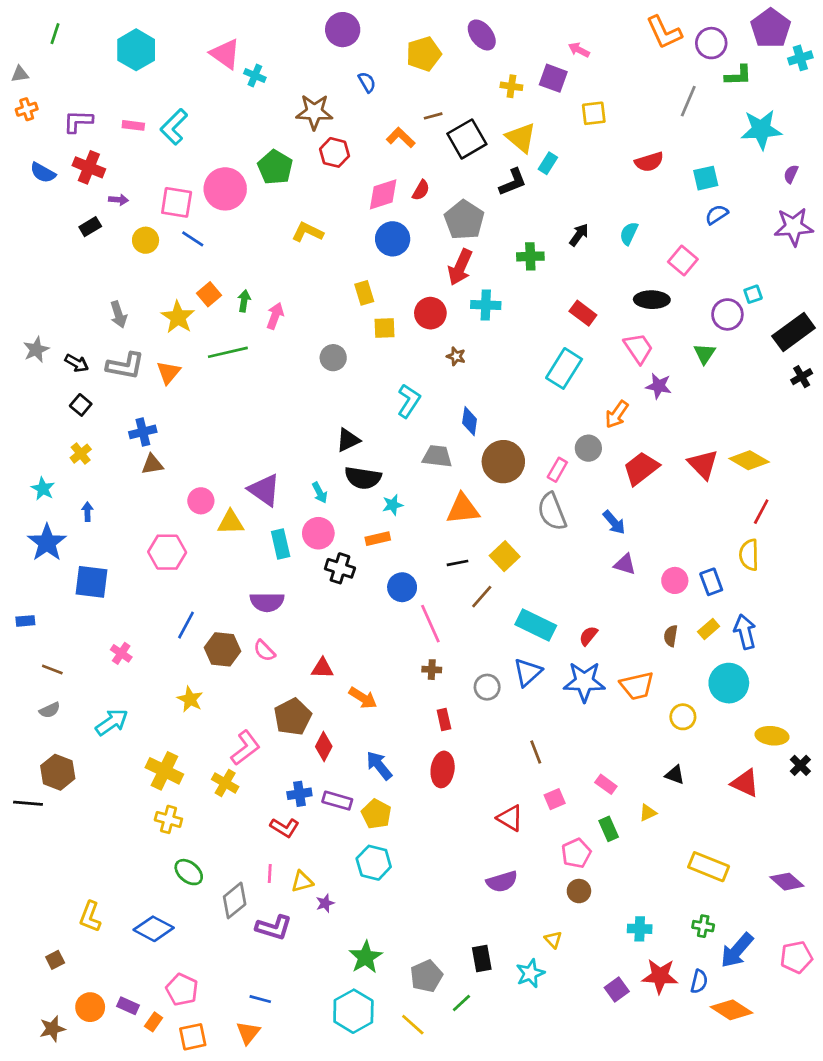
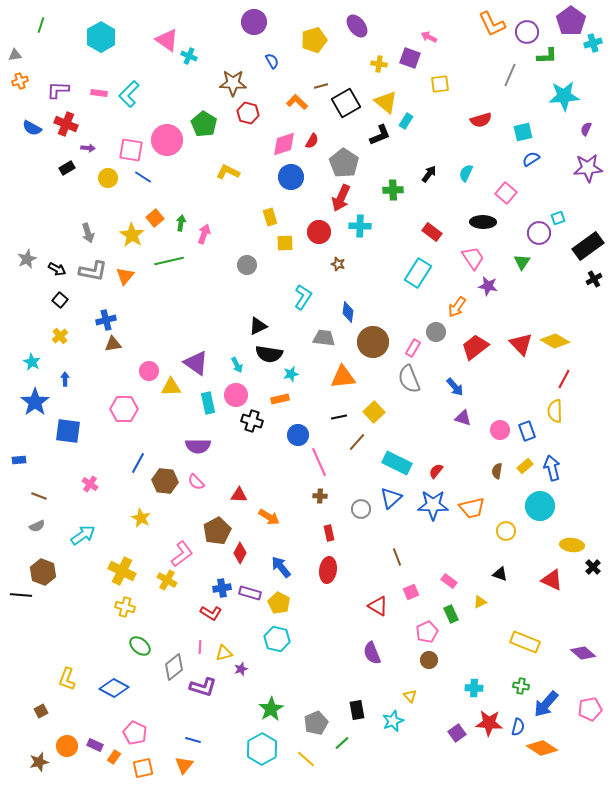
purple semicircle: (502, 882) -> (372, 653), turned 85

